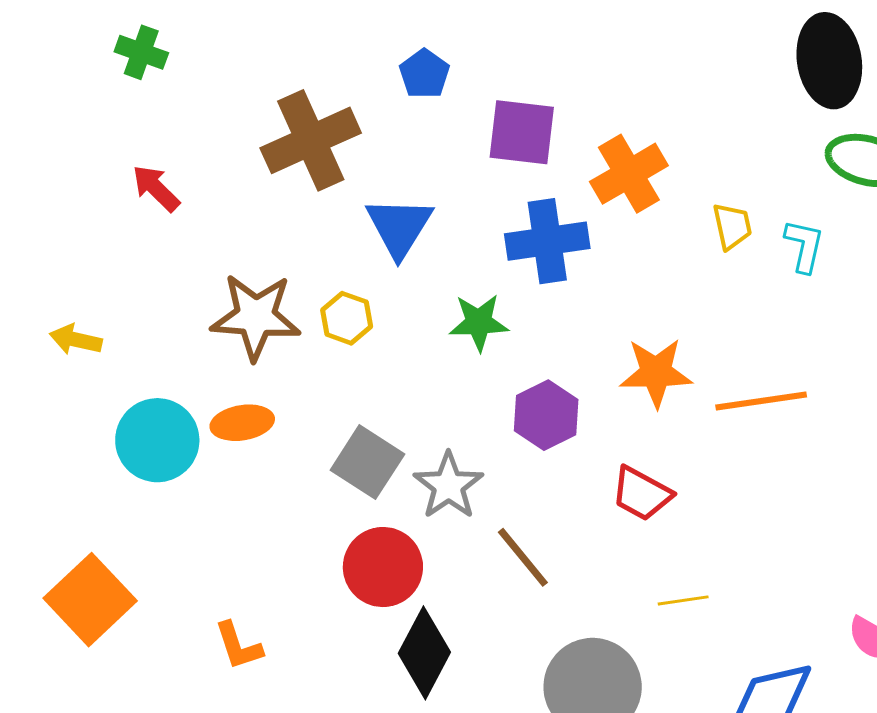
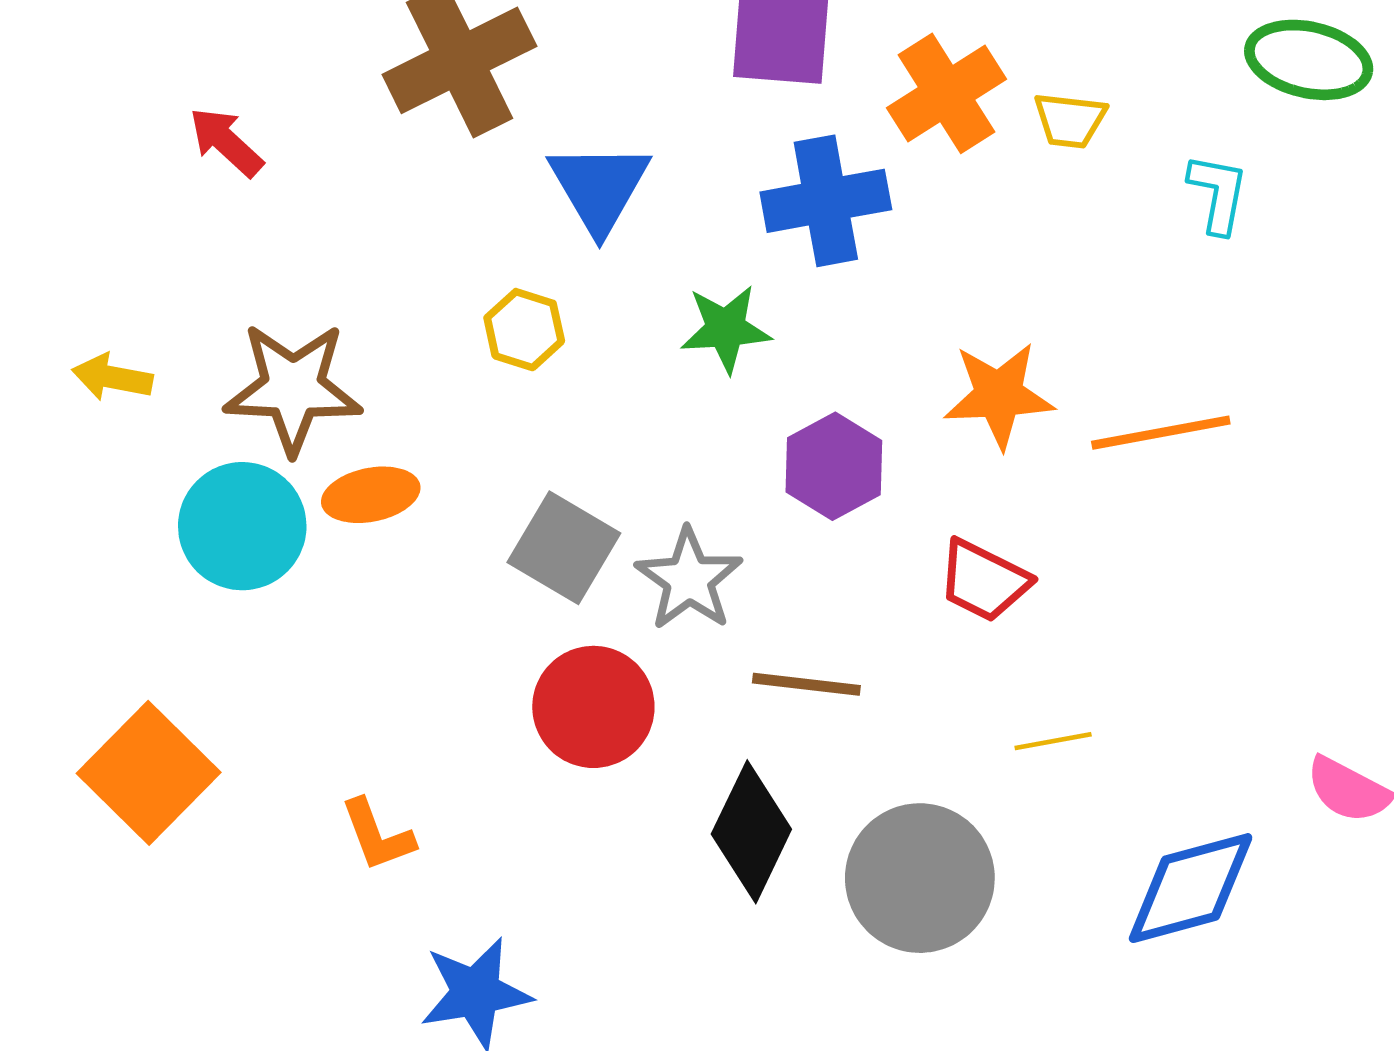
yellow trapezoid: (732, 226) -> (1070, 120), moved, turned 111
brown star: (256, 317) -> (293, 388), moved
brown line: (523, 557) -> (806, 684), turned -42
black diamond: (424, 653) -> (751, 832), moved

